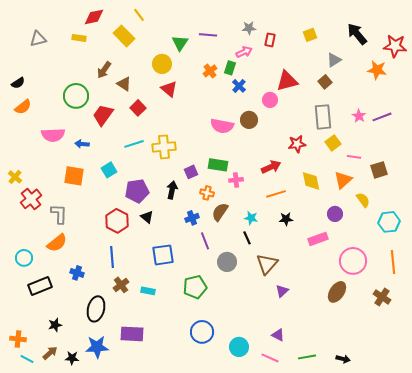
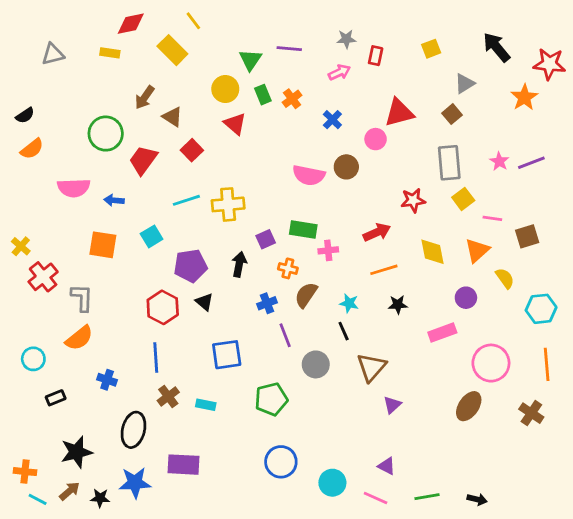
green rectangle: (230, 68) -> (263, 95), moved, turned -40
orange star: (377, 70) -> (524, 97), turned 30
black rectangle: (40, 286) -> (56, 398), size x0.6
black star: (55, 325) -> (76, 452), size x1.6

